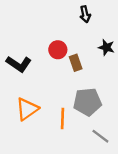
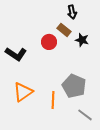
black star: (106, 47) -> (82, 40), moved
brown rectangle: (76, 63) -> (64, 30), moved, turned -32
gray pentagon: (87, 102) -> (74, 86), turned 30

